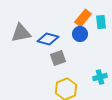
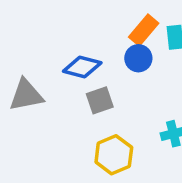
gray triangle: (21, 33) -> (26, 95), moved

